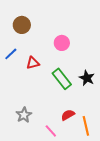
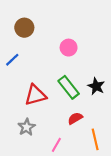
red triangle: (33, 63) -> (35, 95), moved, size x1.5
red semicircle: (68, 115) -> (75, 118), moved
pink line: (51, 131) -> (56, 145), turned 72

